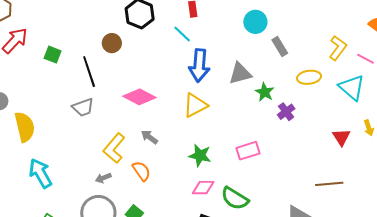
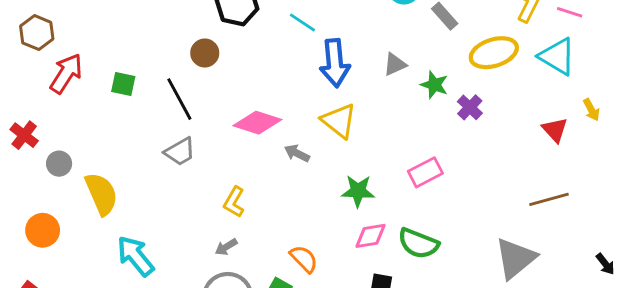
gray triangle: (240, 73) -> (395, 64), size x0.7
yellow ellipse: (309, 77) -> (494, 53), size x1.4
yellow triangle: (195, 105) -> (339, 121), turned -44
gray arrow: (149, 137) -> (297, 153), moved
yellow L-shape: (114, 148) -> (234, 202), size x0.7
orange semicircle: (141, 171) -> (304, 259), moved

